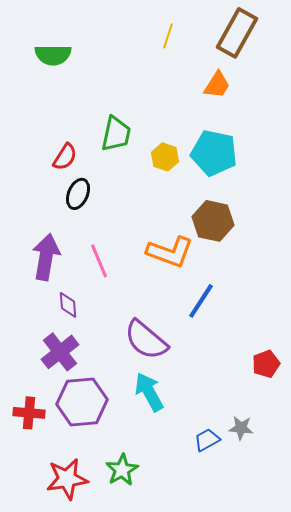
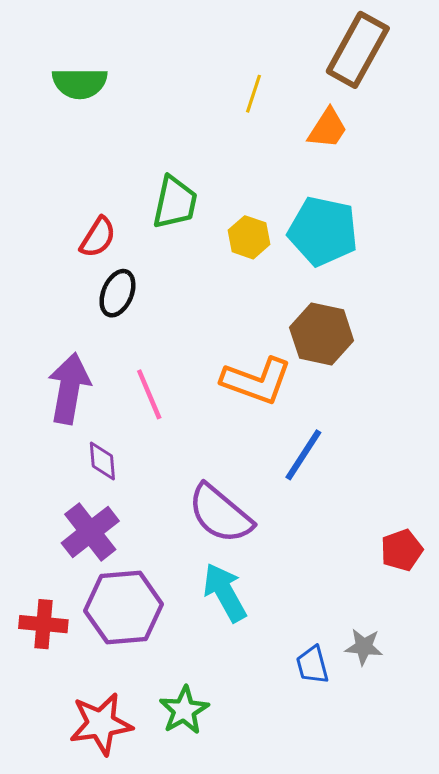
yellow line: (168, 36) -> (254, 94), moved
blue trapezoid: (207, 440) -> (312, 665), turned -76

